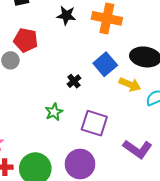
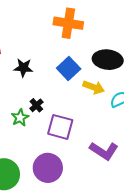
black star: (66, 15) -> (23, 68), moved
black cross: (74, 81) -> (36, 105), moved

